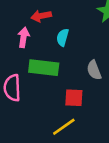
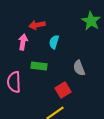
green rectangle: (44, 68) -> (39, 66), size x0.7
red square: (74, 98) -> (63, 90), turned -35

